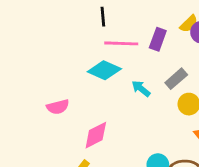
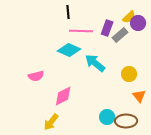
gray rectangle: (176, 79) -> (120, 35), moved
cyan arrow: (141, 89) -> (95, 63), size x1.5

